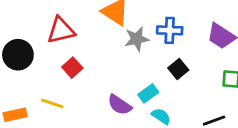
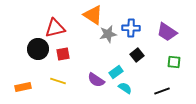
black circle: (18, 55) -> (38, 49), moved
red square: (72, 68) -> (63, 54), turned 32
yellow line: (52, 103) -> (58, 81), moved

